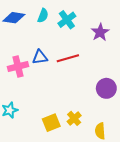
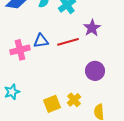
purple star: (100, 32) -> (92, 28), moved
purple circle: (106, 88) -> (95, 71), moved

